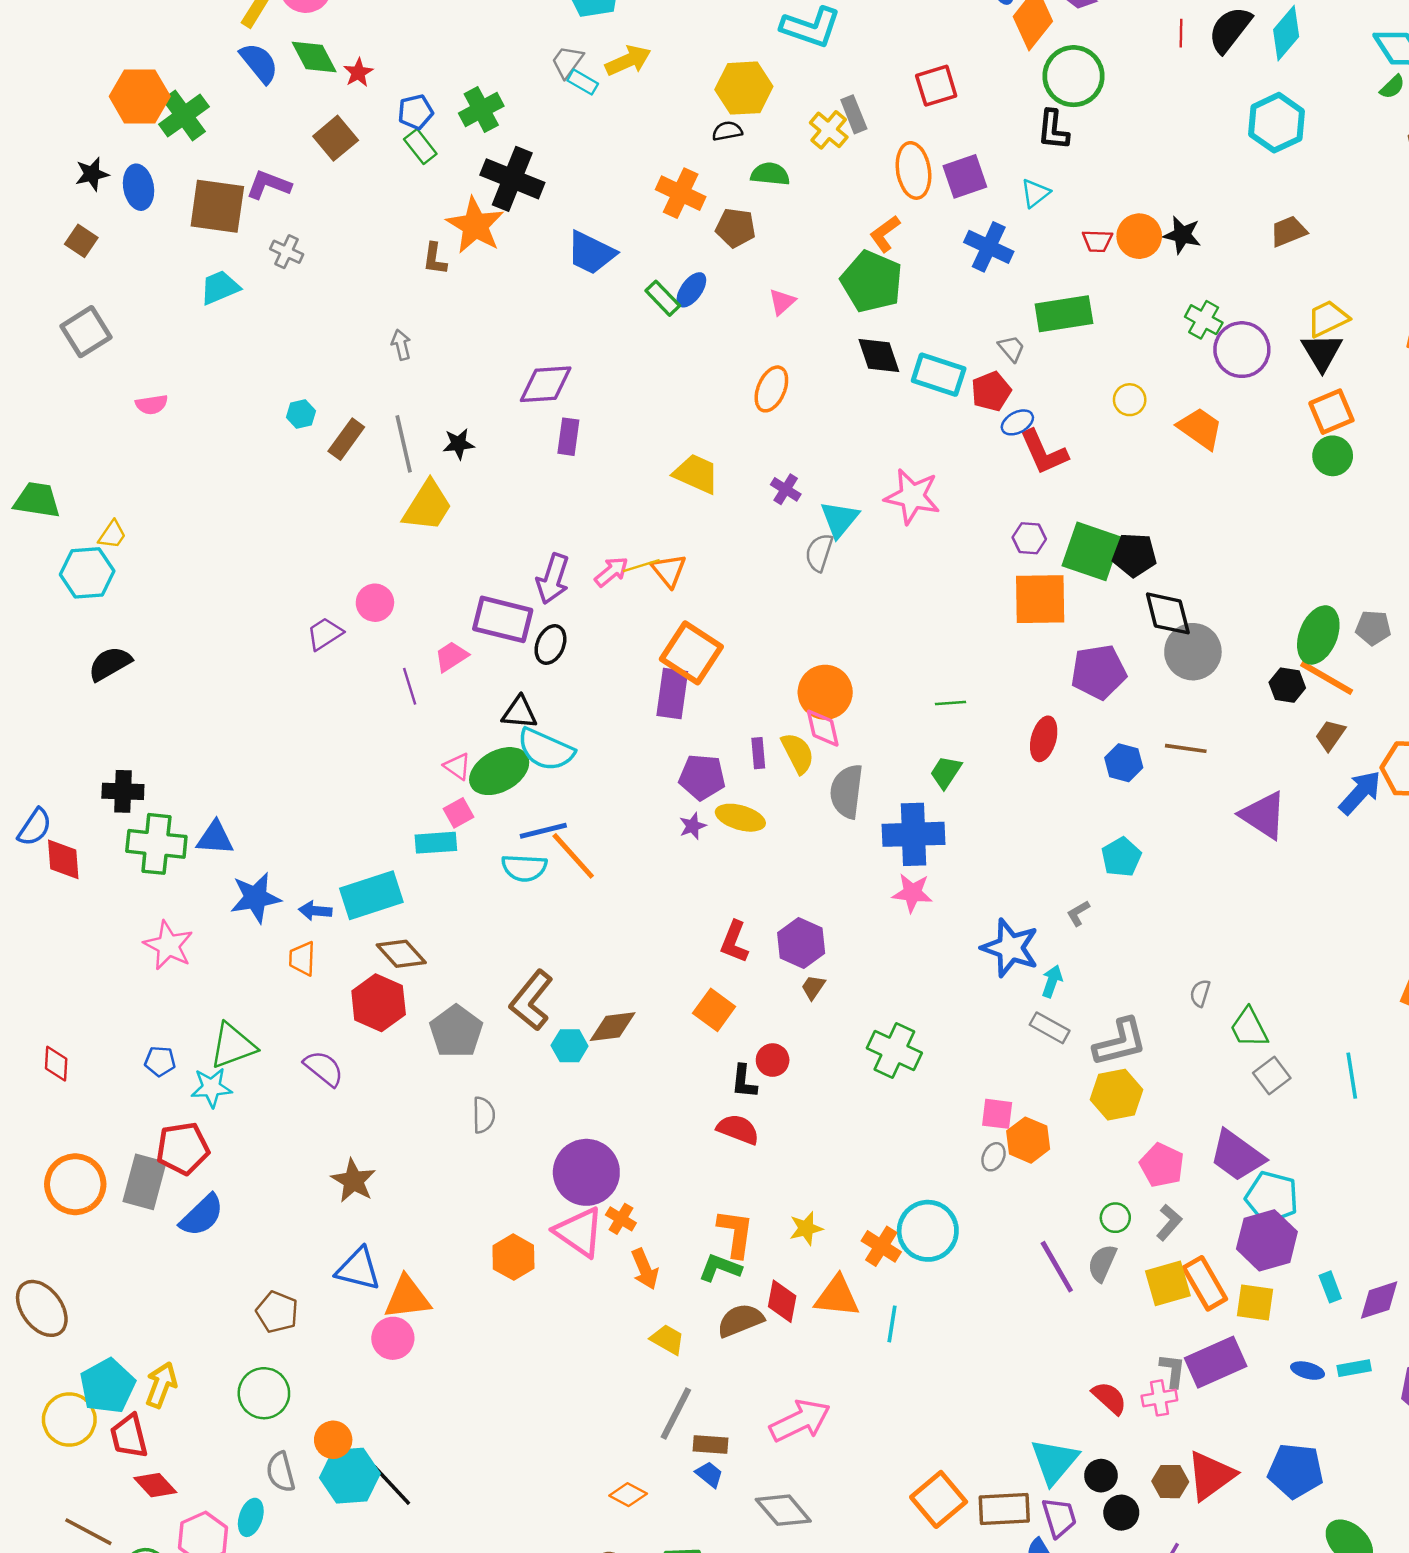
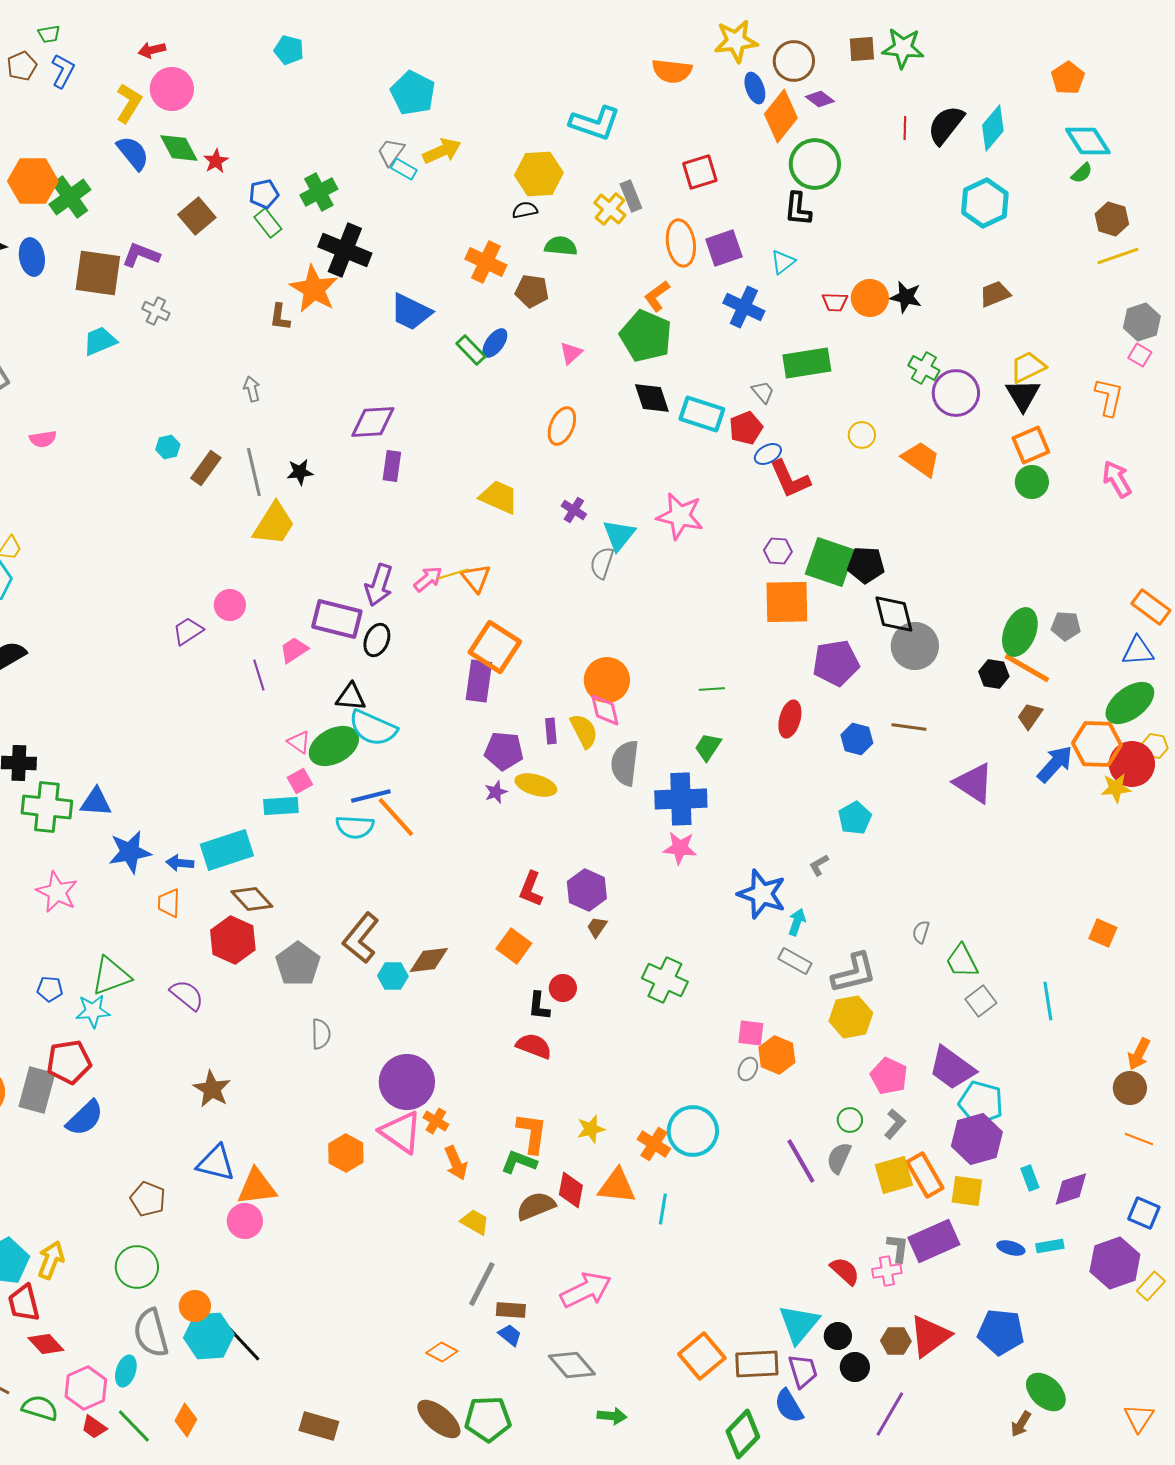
gray semicircle: (281, 1472) -> (151, 1333), size x1.4

